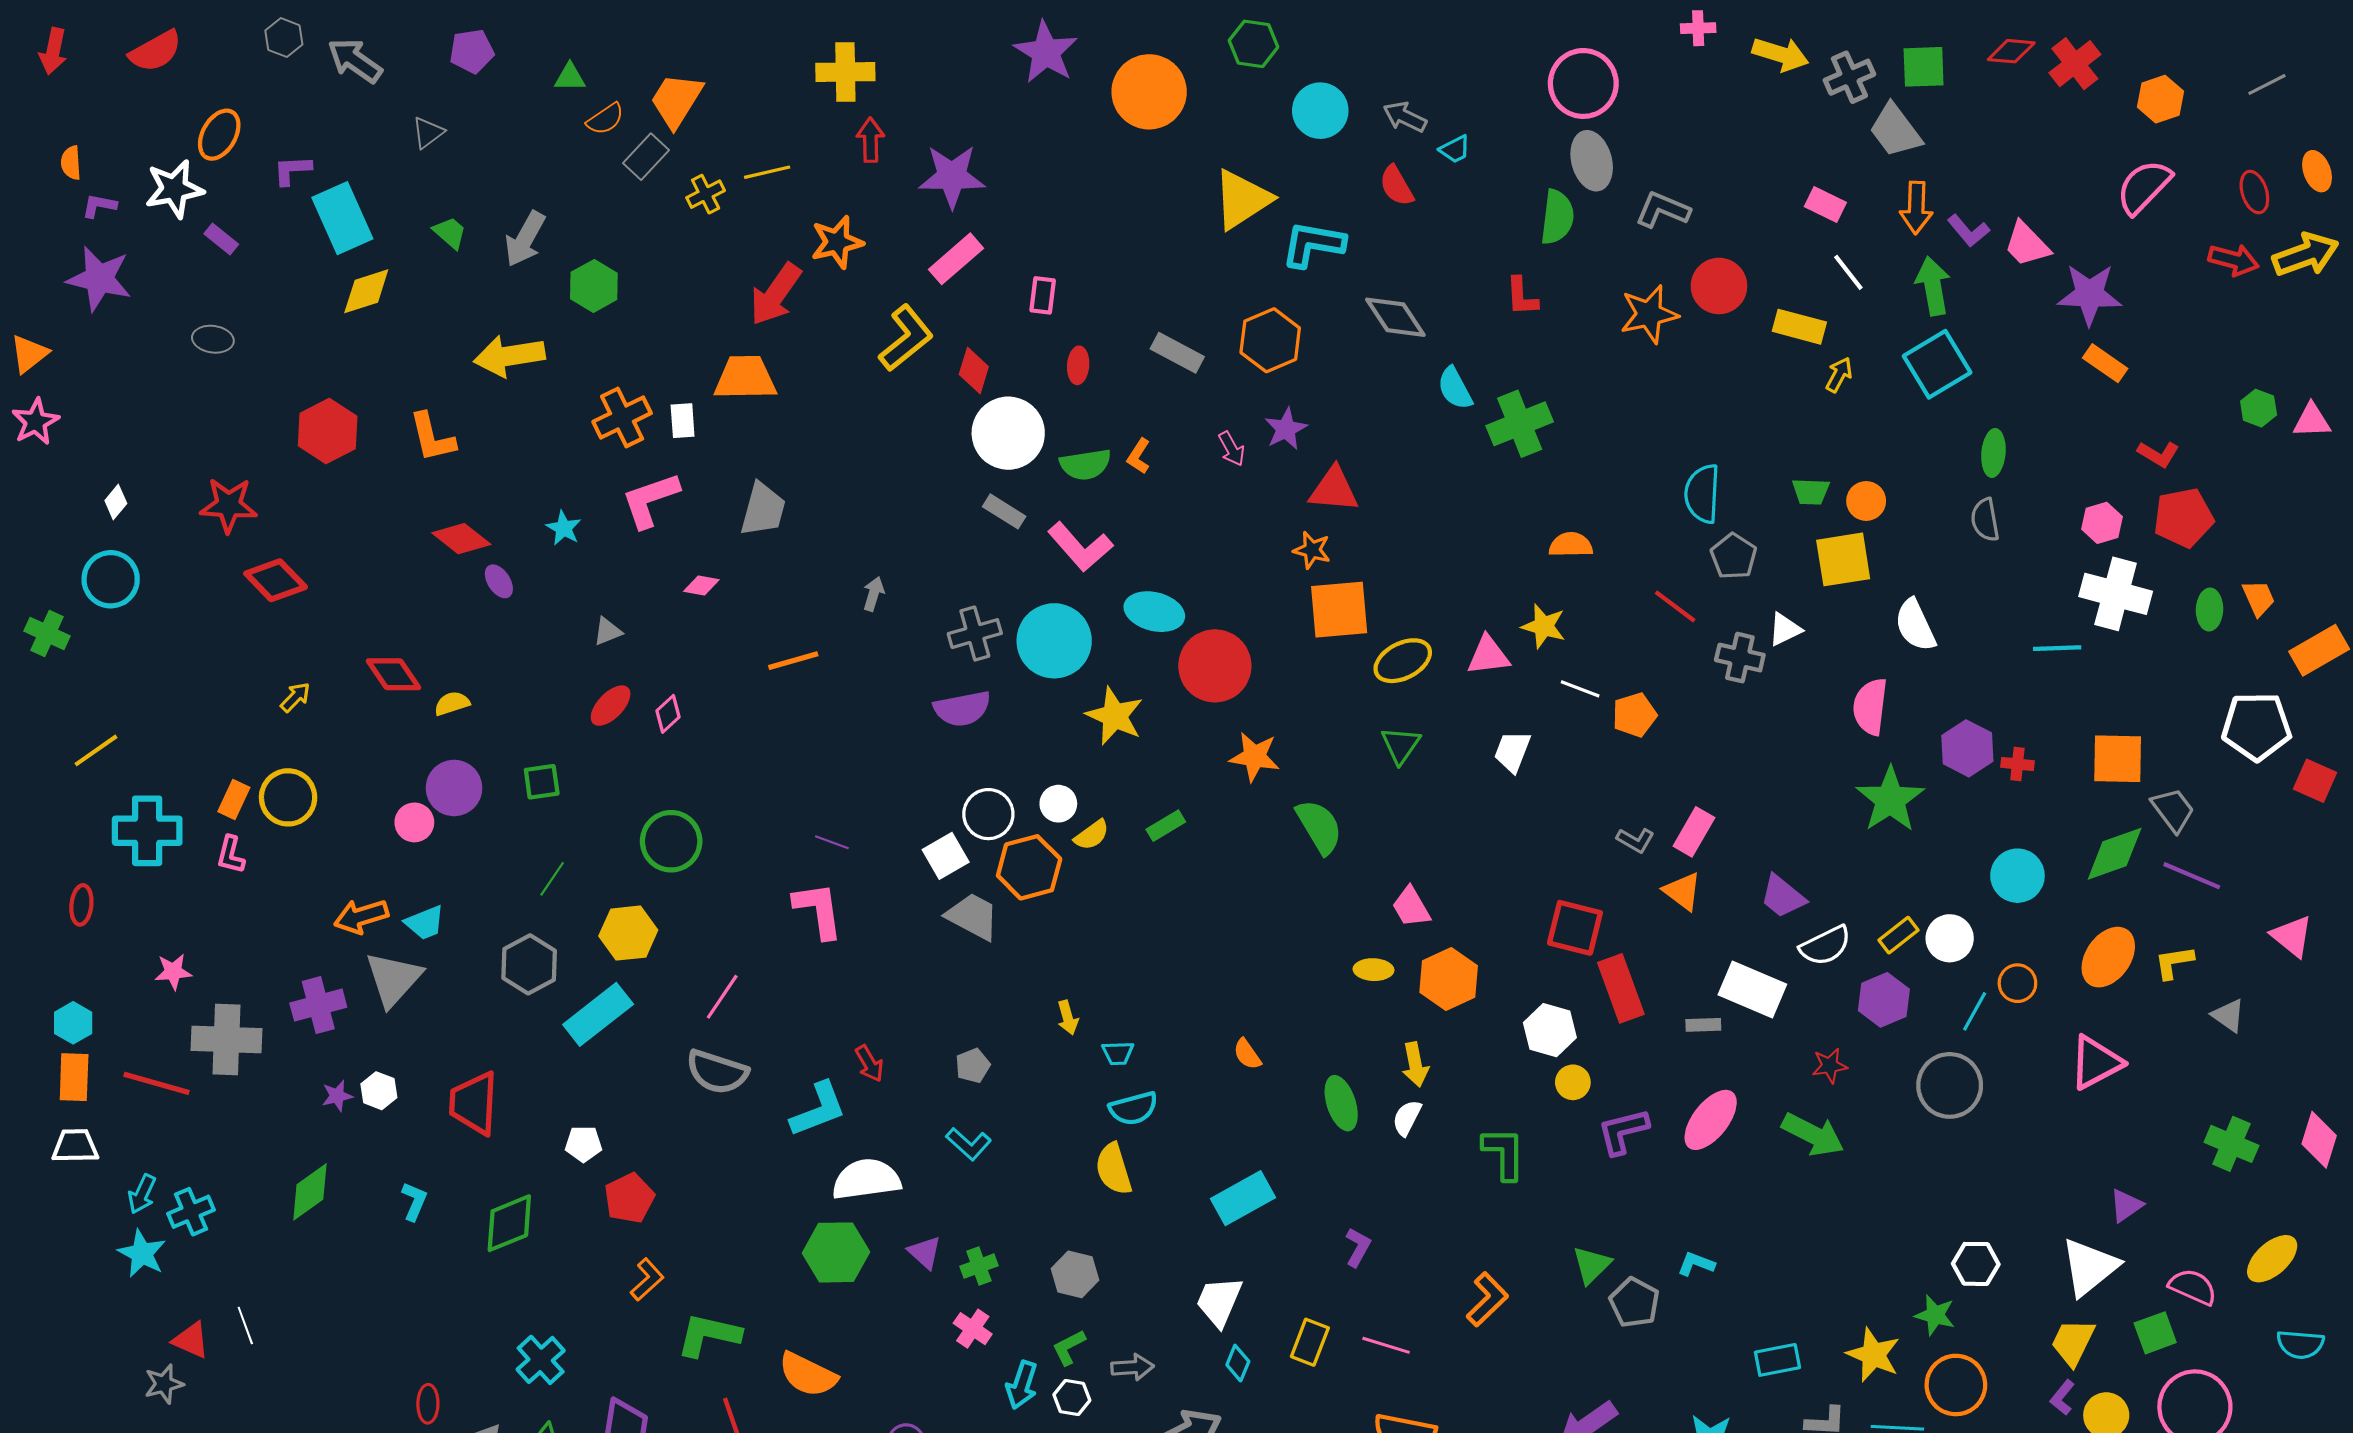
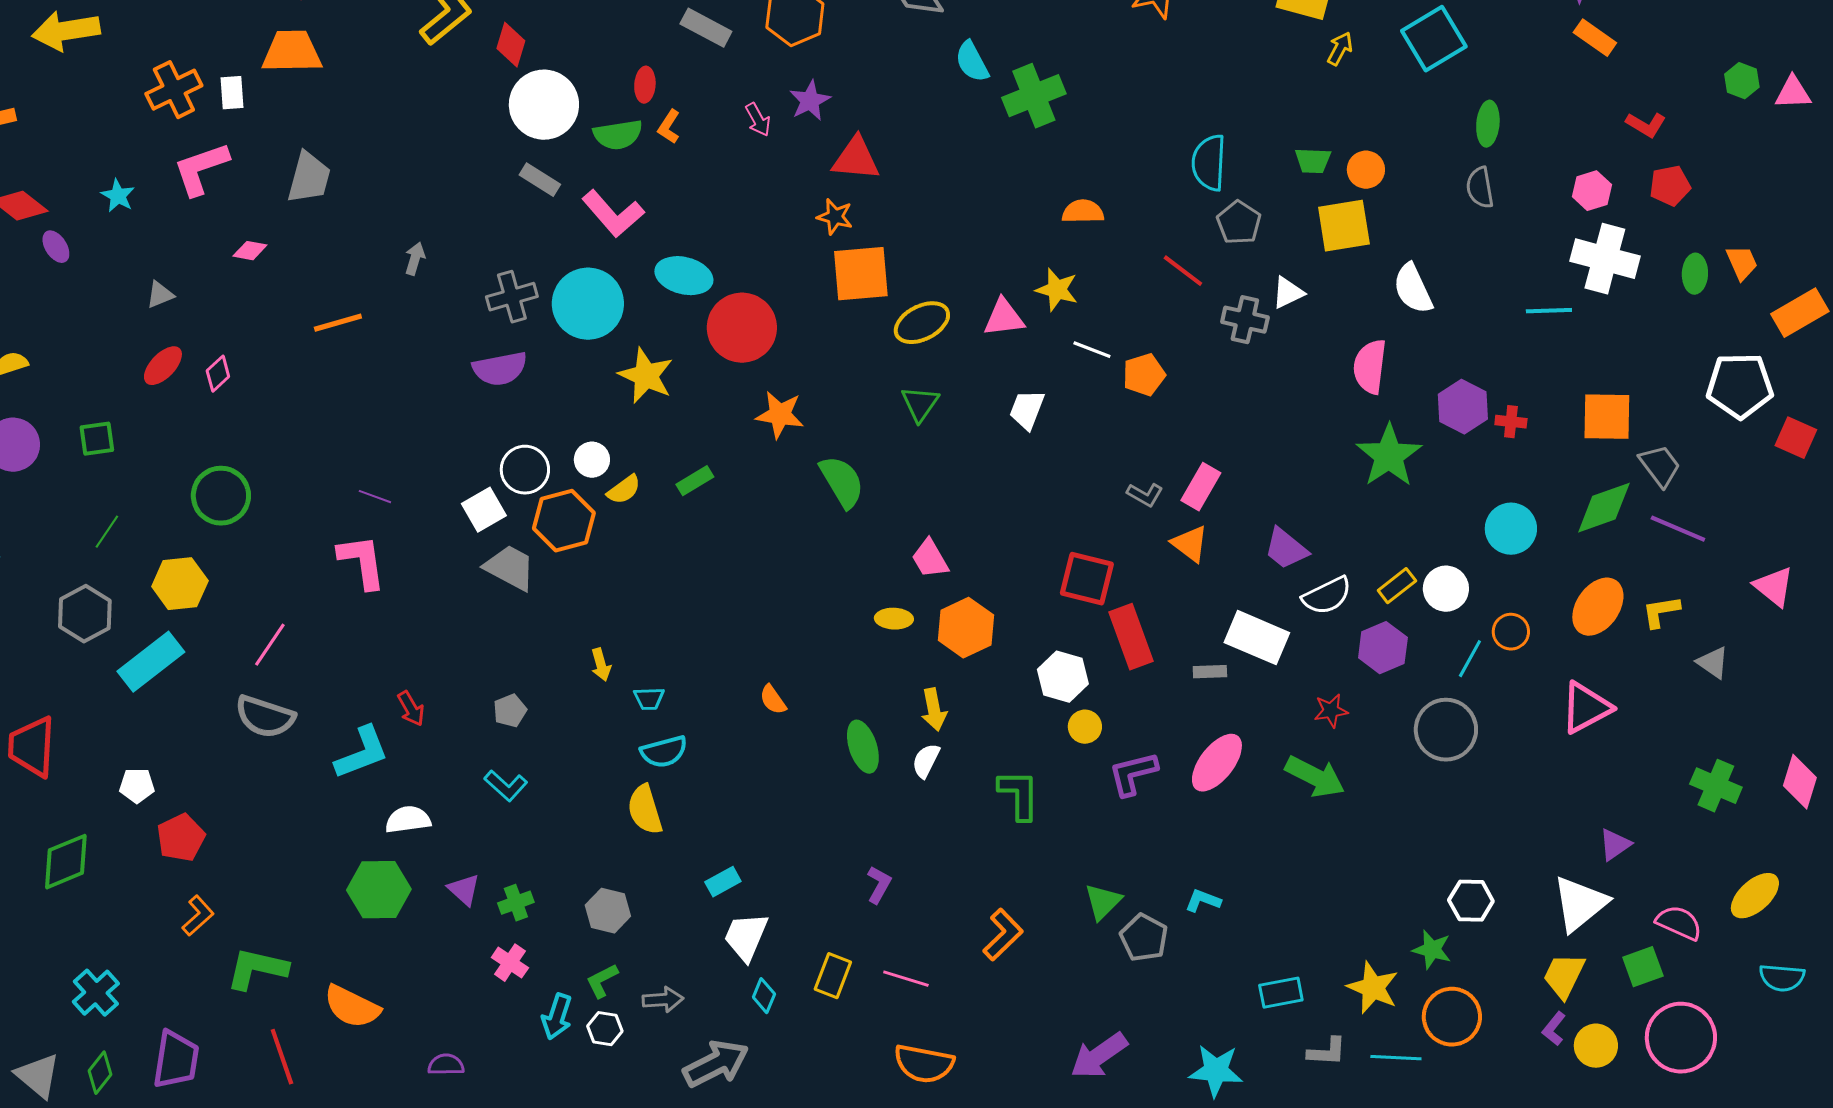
red ellipse: (1078, 365) -> (645, 85), moved
red pentagon: (2183, 518) -> (1670, 186), size x0.7
white semicircle: (866, 1179) -> (408, 820), size x0.7
cyan rectangle: (1243, 1198) -> (723, 882), moved, size x0.6

